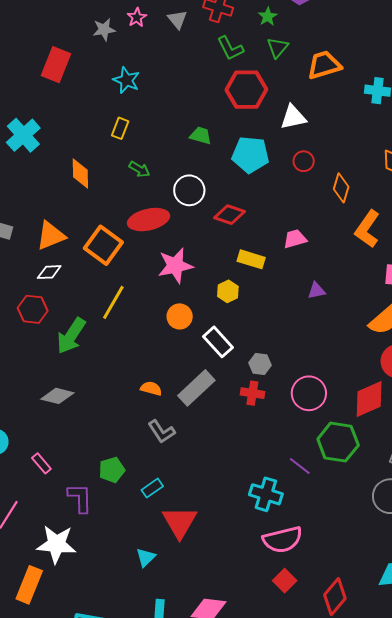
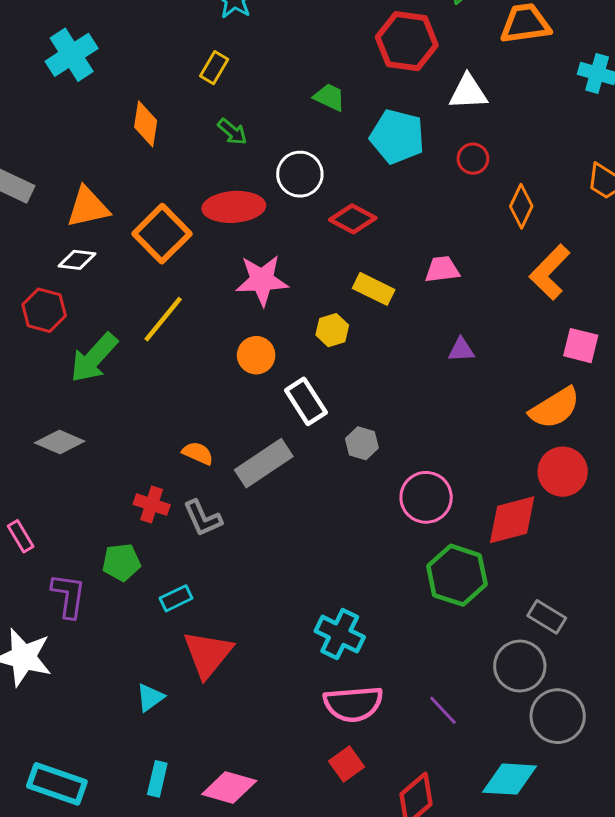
red cross: (252, 393) -> (152, 504), moved
purple line: (300, 466) -> (443, 710), moved

